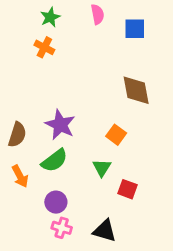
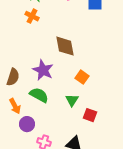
brown diamond: (136, 90) -> (65, 46), moved
green semicircle: (54, 160) -> (39, 95), turned -114
purple circle: (56, 202) -> (27, 124), moved

